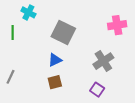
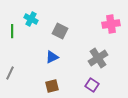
cyan cross: (28, 12) -> (31, 19), moved
gray square: (63, 32) -> (60, 31), size x0.7
brown square: (55, 82) -> (52, 86), moved

